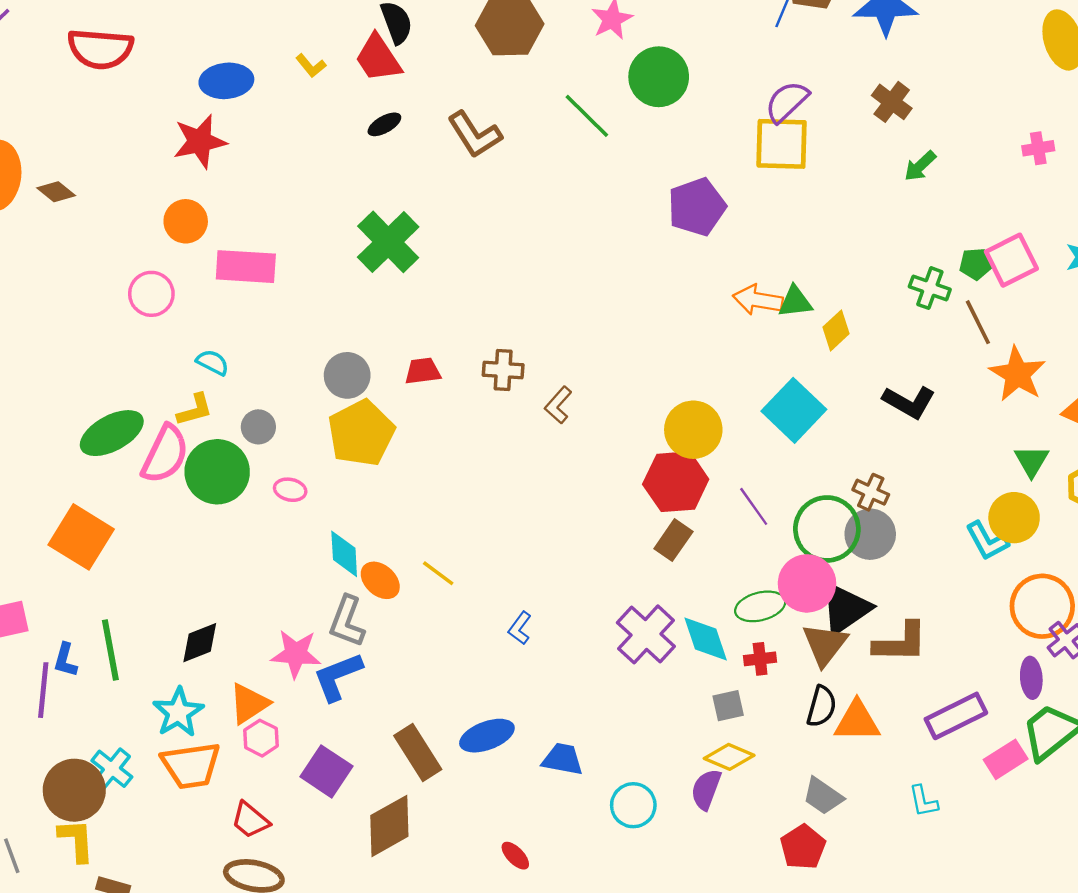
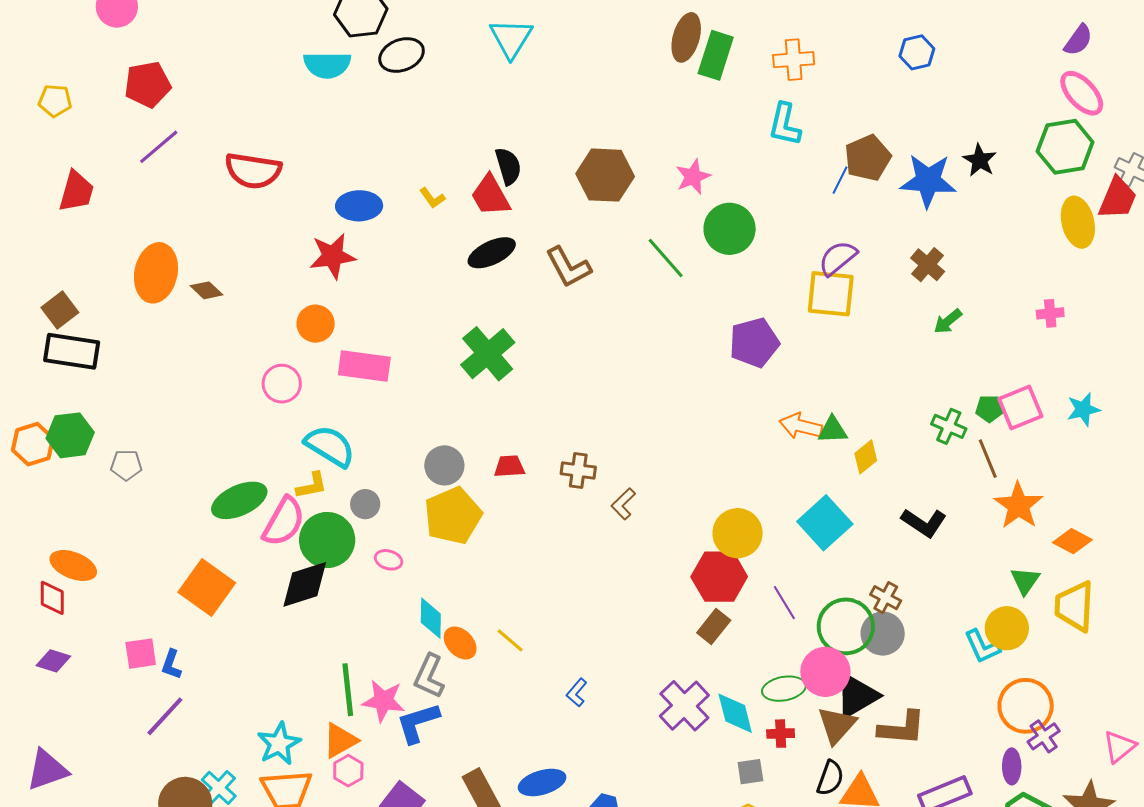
black ellipse: (384, 124) -> (492, 253), size x1.6
cyan semicircle: (213, 362) -> (330, 446), size x1.8
black diamond: (200, 643) -> (305, 584), moved, size x1.4
green line: (110, 650) -> (348, 690), moved
blue L-shape: (65, 660) -> (171, 664), moved
purple line: (43, 690) -> (165, 716), turned 33

